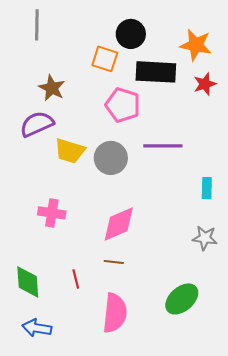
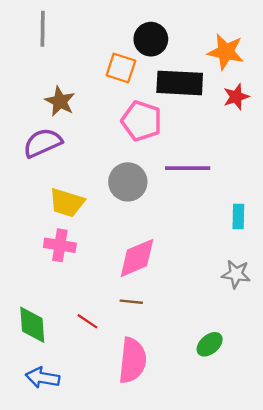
yellow trapezoid: (70, 151) -> (67, 203), moved
red line: (76, 279) -> (88, 321), turned -42
green ellipse: (182, 299) -> (210, 344), size x0.7

